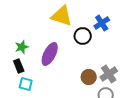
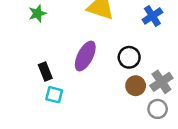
black circle: (83, 36) -> (129, 57), moved
green star: (22, 47) -> (37, 13), moved

